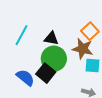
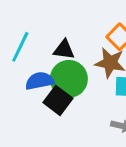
blue semicircle: (25, 78) -> (40, 81), moved, turned -48

